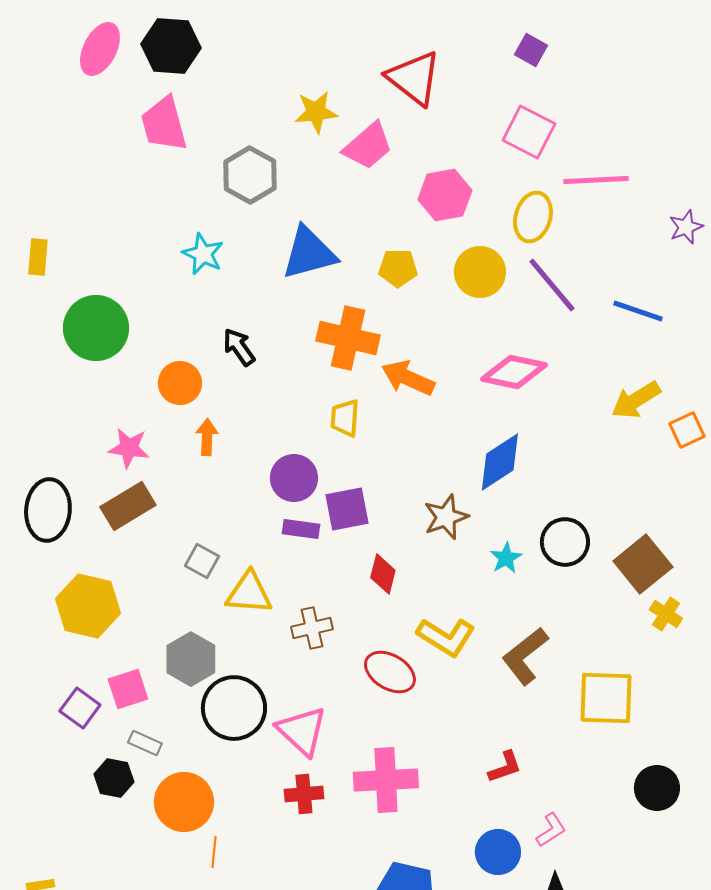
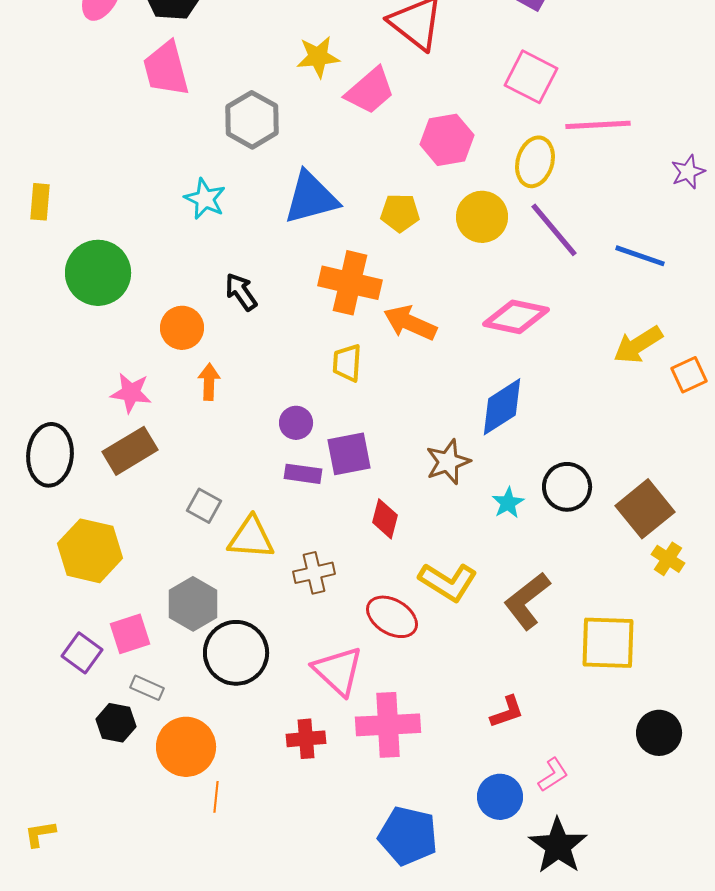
purple circle: (294, 478) -> (296, 423), size x0.7
pink triangle: (302, 731) -> (338, 671), moved

